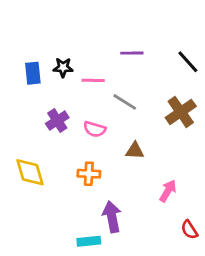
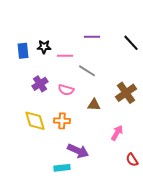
brown cross: (181, 112) -> (126, 93), moved
yellow diamond: (30, 172) -> (35, 121), moved
purple arrow: (112, 217) -> (78, 151), turned 125

